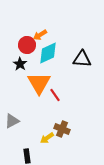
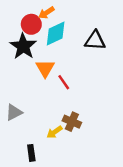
black star: (20, 64) -> (23, 46), size x1.6
orange triangle: (39, 83) -> (45, 68), size x0.7

